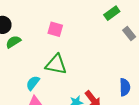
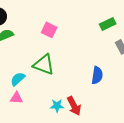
blue semicircle: (125, 87) -> (97, 75), moved

